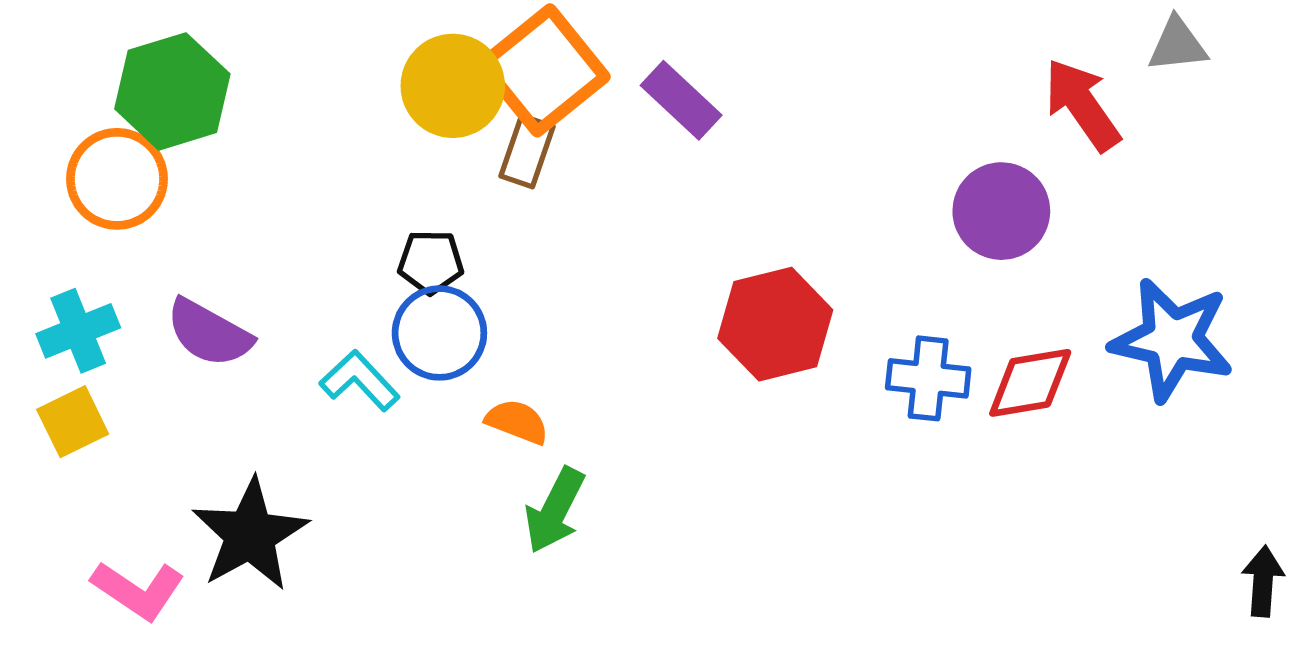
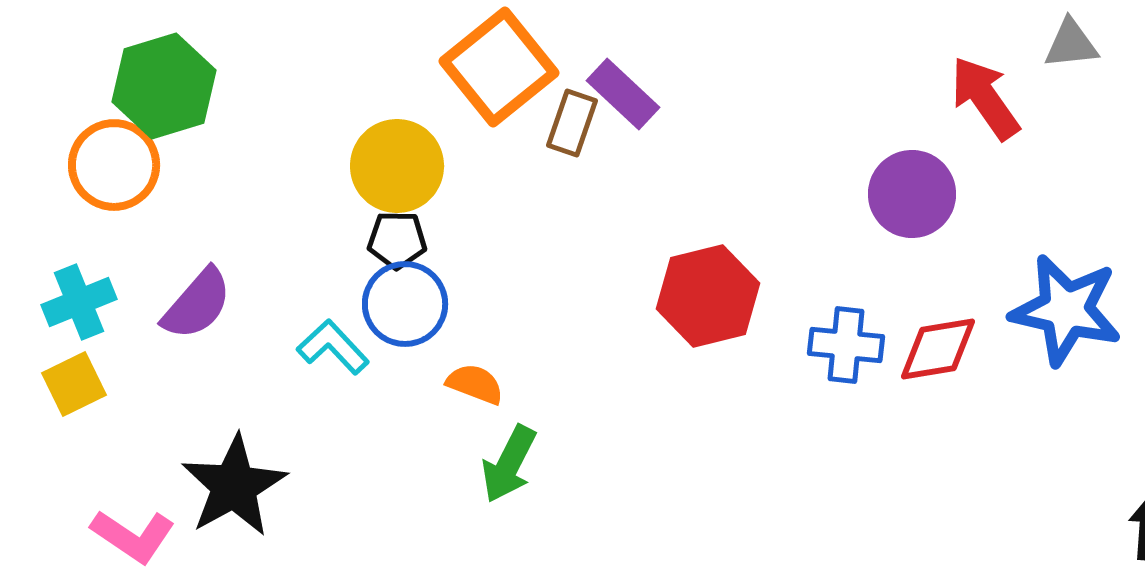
yellow circle: (453, 86) -> (397, 166), moved
brown rectangle: (527, 151) -> (572, 123), moved
purple semicircle: (209, 333) -> (197, 304), turned -78

